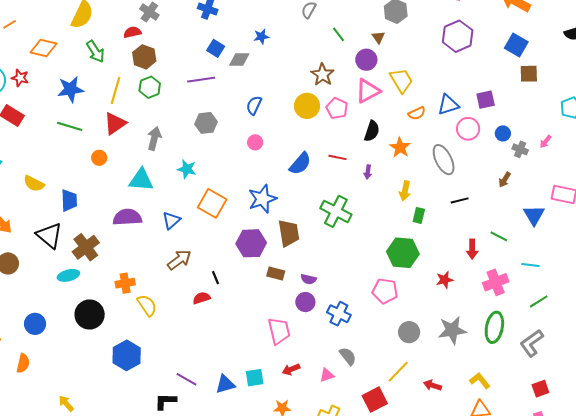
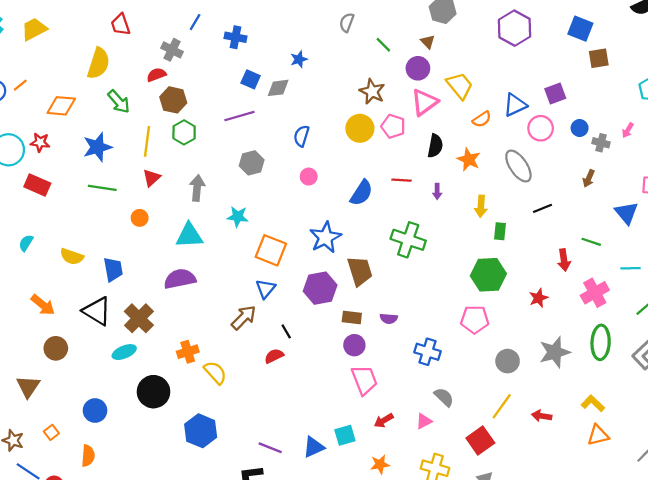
red triangle: (115, 124) -> (152, 178), size x0.7
blue triangle: (171, 220) -> (266, 289), moved
purple circle: (305, 302) -> (354, 345), moved

